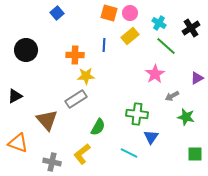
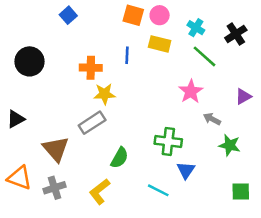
yellow rectangle: (130, 36) -> (160, 44), turned 54
gray arrow: (172, 96) -> (212, 119), turned 56
gray cross: (52, 162) -> (55, 188), moved, turned -30

